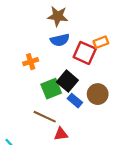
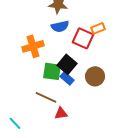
orange cross: (31, 62) -> (33, 46), size x1.5
green square: (51, 89) -> (52, 71), turned 30
blue rectangle: (75, 101) -> (67, 78), moved

